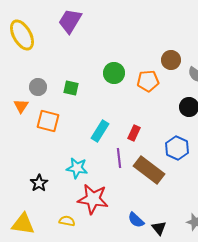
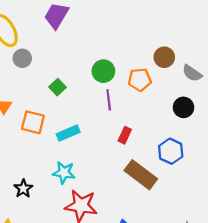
gray circle: (38, 87) -> (22, 58), moved
green square: (71, 88) -> (57, 87), turned 35
cyan rectangle: (100, 131) -> (68, 133), moved, turned 35
purple line: (119, 158) -> (109, 100), moved

